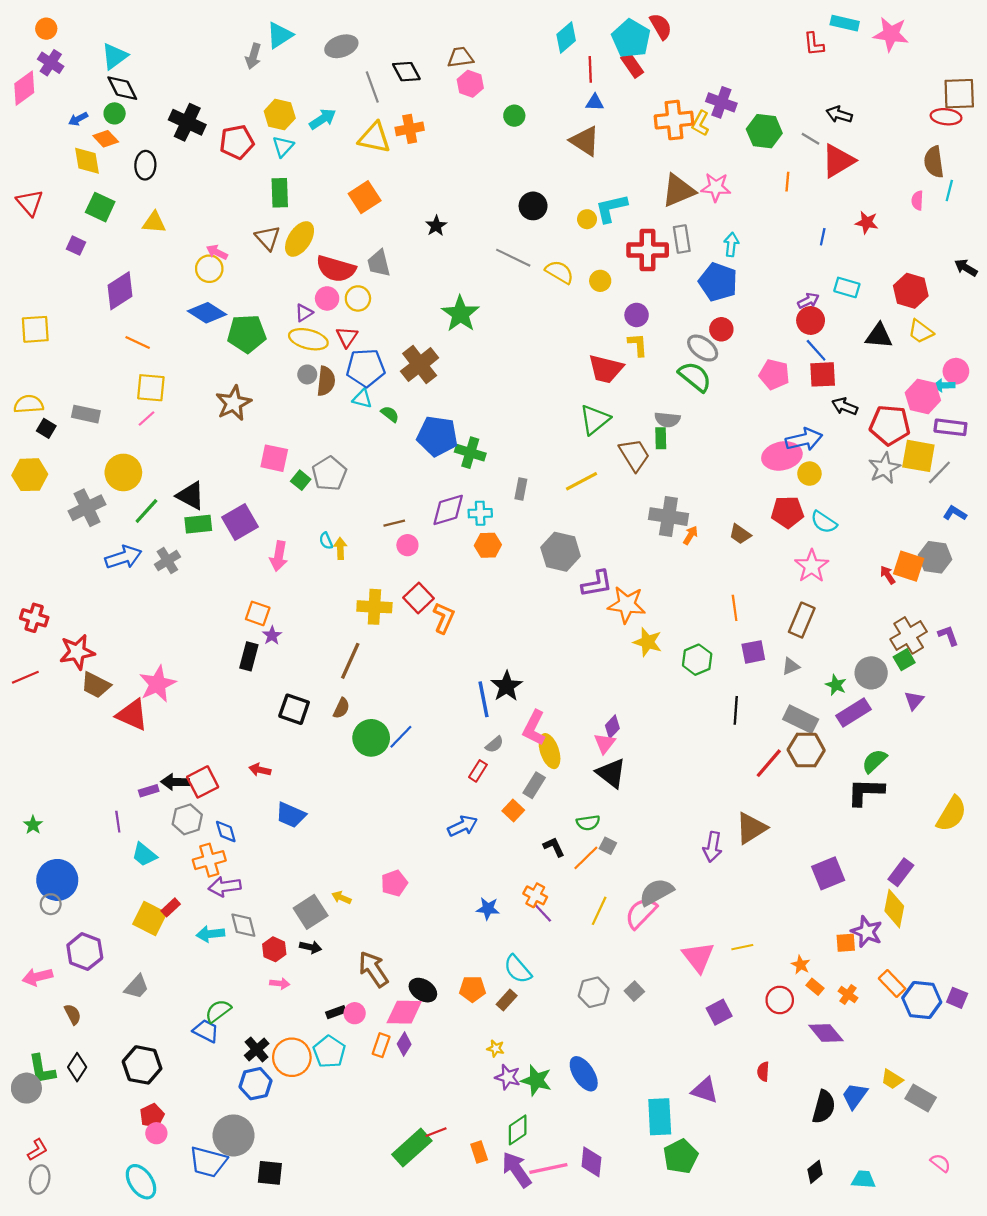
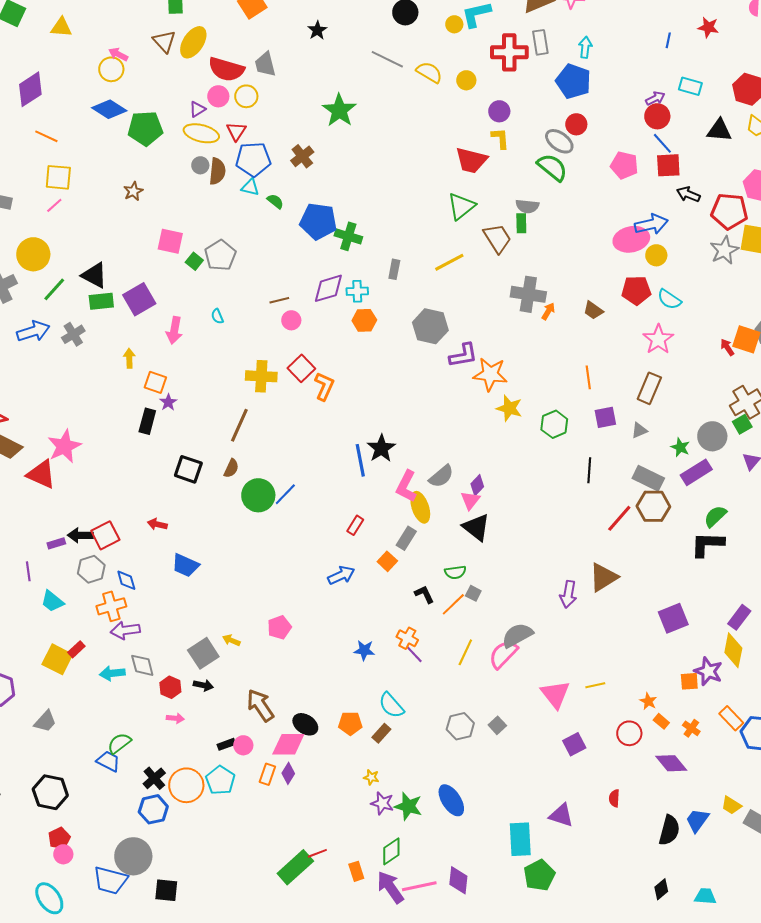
brown cross: (420, 365) -> (302, 156), size x0.7
brown star: (233, 403) -> (133, 191), size x0.6
yellow arrow: (340, 548) -> (129, 358), moved
gray semicircle: (494, 744) -> (441, 476), moved, size x1.5

